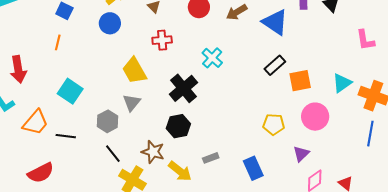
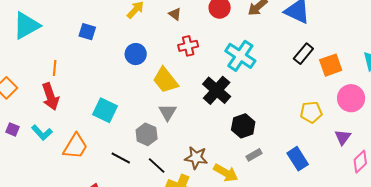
blue circle: (110, 23) -> (136, 54), moved
orange line: (58, 42) -> (55, 68), moved
cyan cross: (212, 58) -> (240, 56), size x1.4
black hexagon: (178, 126) -> (243, 126), moved
black line: (66, 136) -> (121, 158), moved, turned 30

